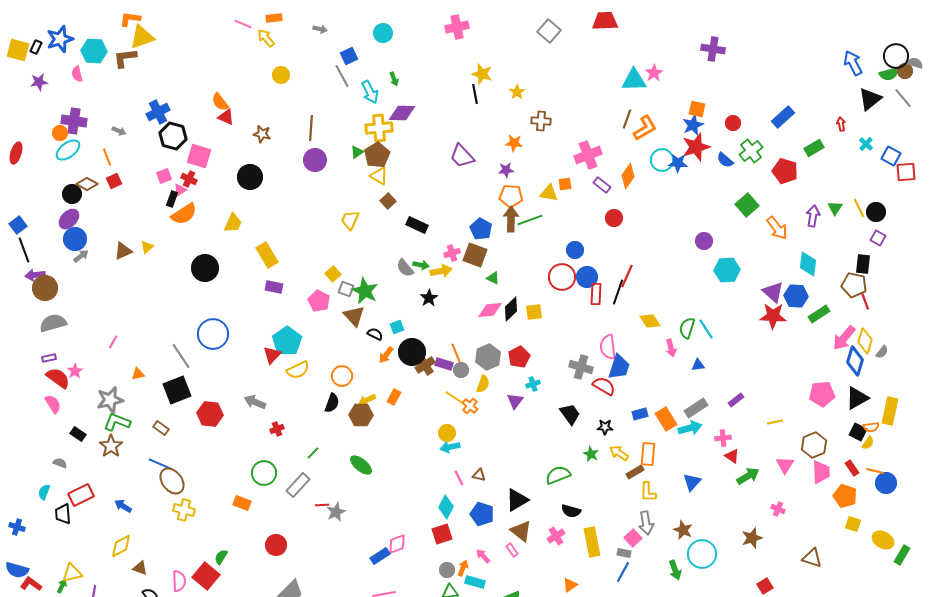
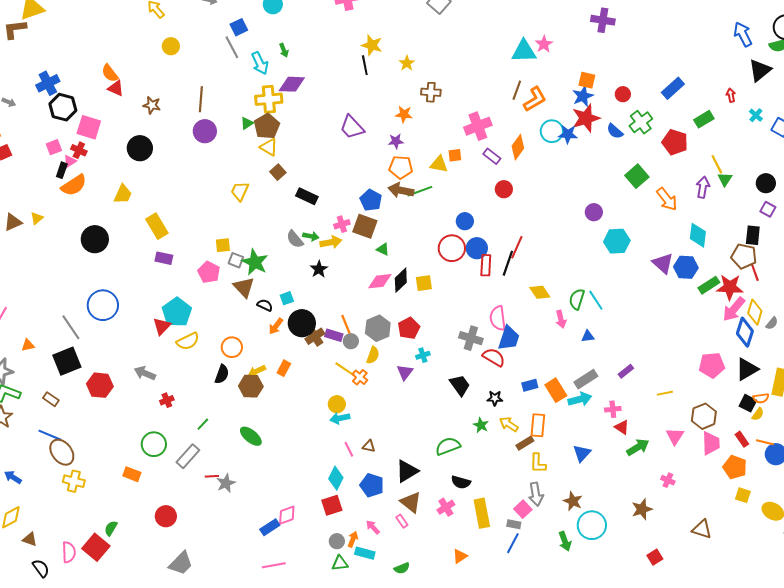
yellow line: (859, 208) -> (717, 164), moved
brown arrow: (511, 219) -> (401, 190), turned -80
yellow square: (333, 274) -> (223, 245), turned 35
red star: (773, 316) -> (730, 287), moved

